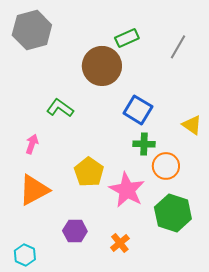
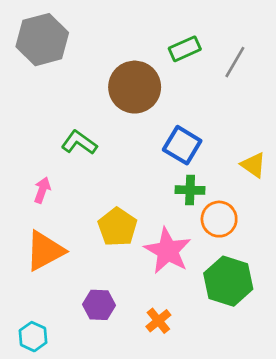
green rectangle: (127, 38) -> (185, 49), moved

